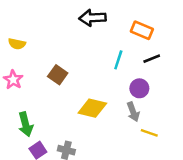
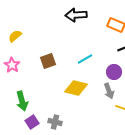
yellow semicircle: (17, 44) -> (15, 36), turned 128
cyan line: (118, 60) -> (85, 59), moved, turned 42
brown square: (58, 75) -> (48, 61), turned 35

